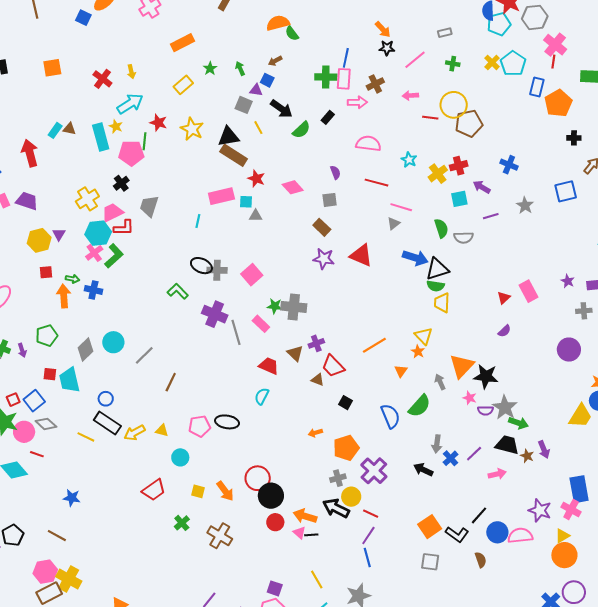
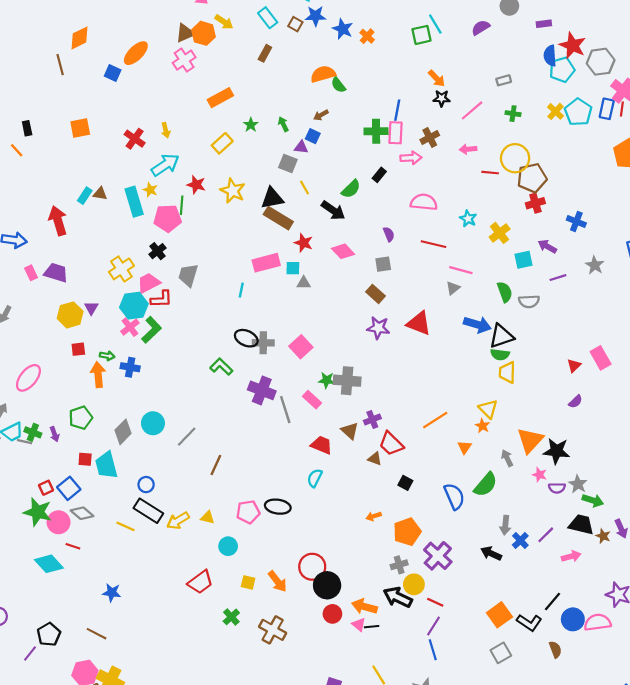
blue rectangle: (537, 87) -> (607, 109), moved
black arrow: (281, 109) -> (333, 210), moved
red cross: (459, 166) -> (535, 203), moved
gray star: (505, 407) -> (578, 484), size x0.7
gray square: (430, 562) -> (501, 653), turned -36

